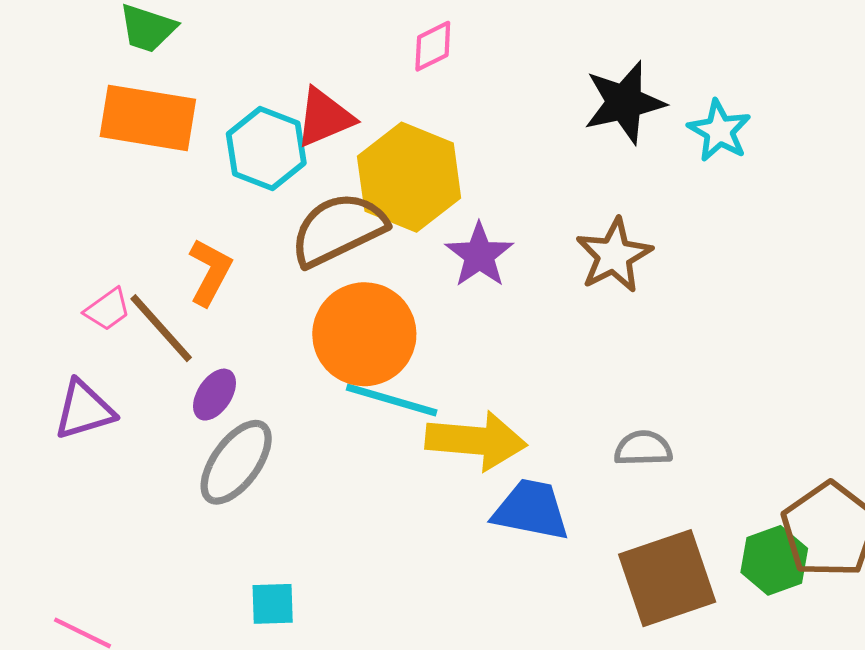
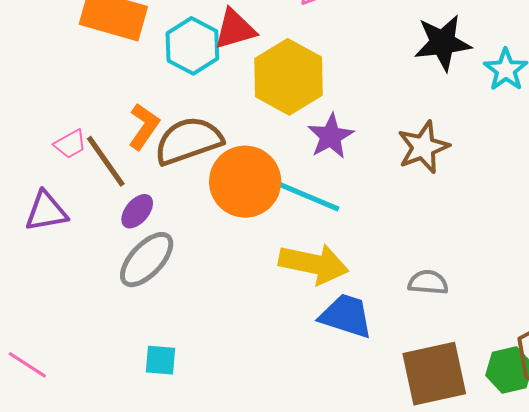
brown semicircle: (338, 229) -> (188, 141), moved
cyan line: (392, 400) -> (309, 197), moved

